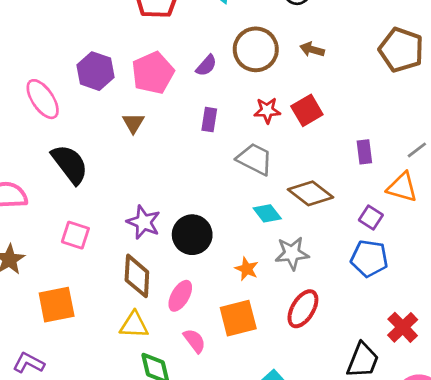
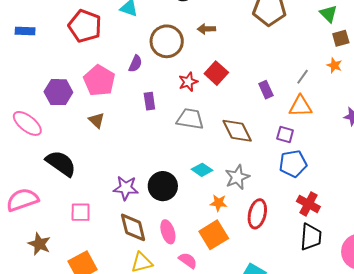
brown diamond: (311, 193) -> (237, 131), turned 44
cyan diamond: (267, 213) -> (202, 170), moved
orange star: (247, 269) -> (219, 203), moved
pink ellipse: (180, 296) -> (168, 232), turned -30
red cross: (403, 327) -> (308, 204), moved

